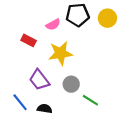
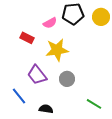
green line: (90, 100) -> (94, 104), moved
black semicircle: (45, 109) -> (46, 109), moved

